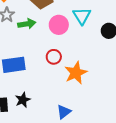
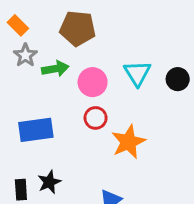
cyan triangle: (82, 16) -> (137, 73), moved
pink circle: (59, 25) -> (93, 82), moved

